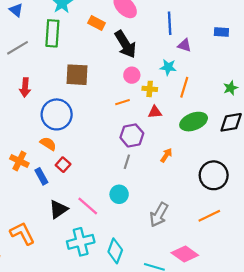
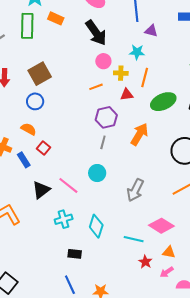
orange rectangle: (97, 23) -> (56, 18), moved
brown square: (77, 75) -> (40, 74), moved, turned -30
orange line: (184, 87) -> (145, 78), moved
blue circle: (57, 114) -> (35, 101), size x0.6
orange arrow: (166, 155) -> (139, 134), size x1.6
cyan cross: (81, 242) -> (64, 219), size x0.7

